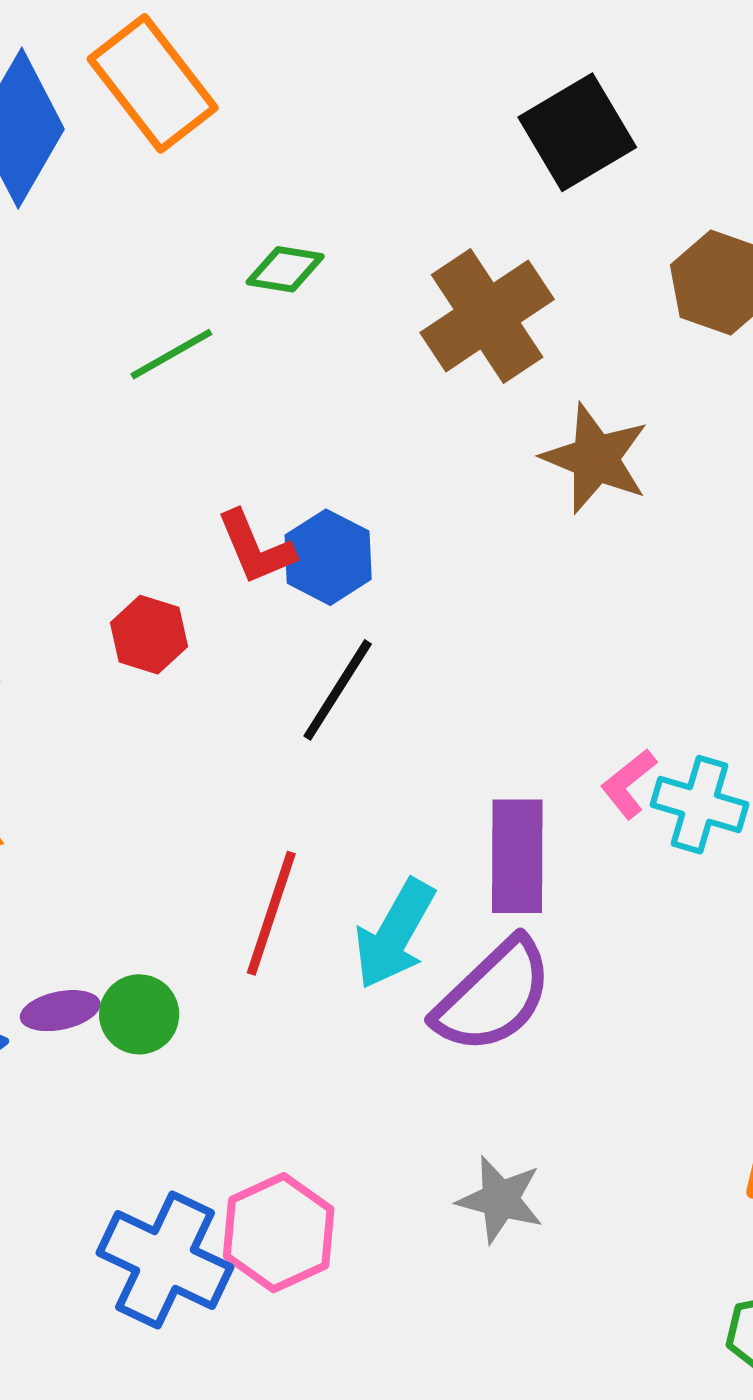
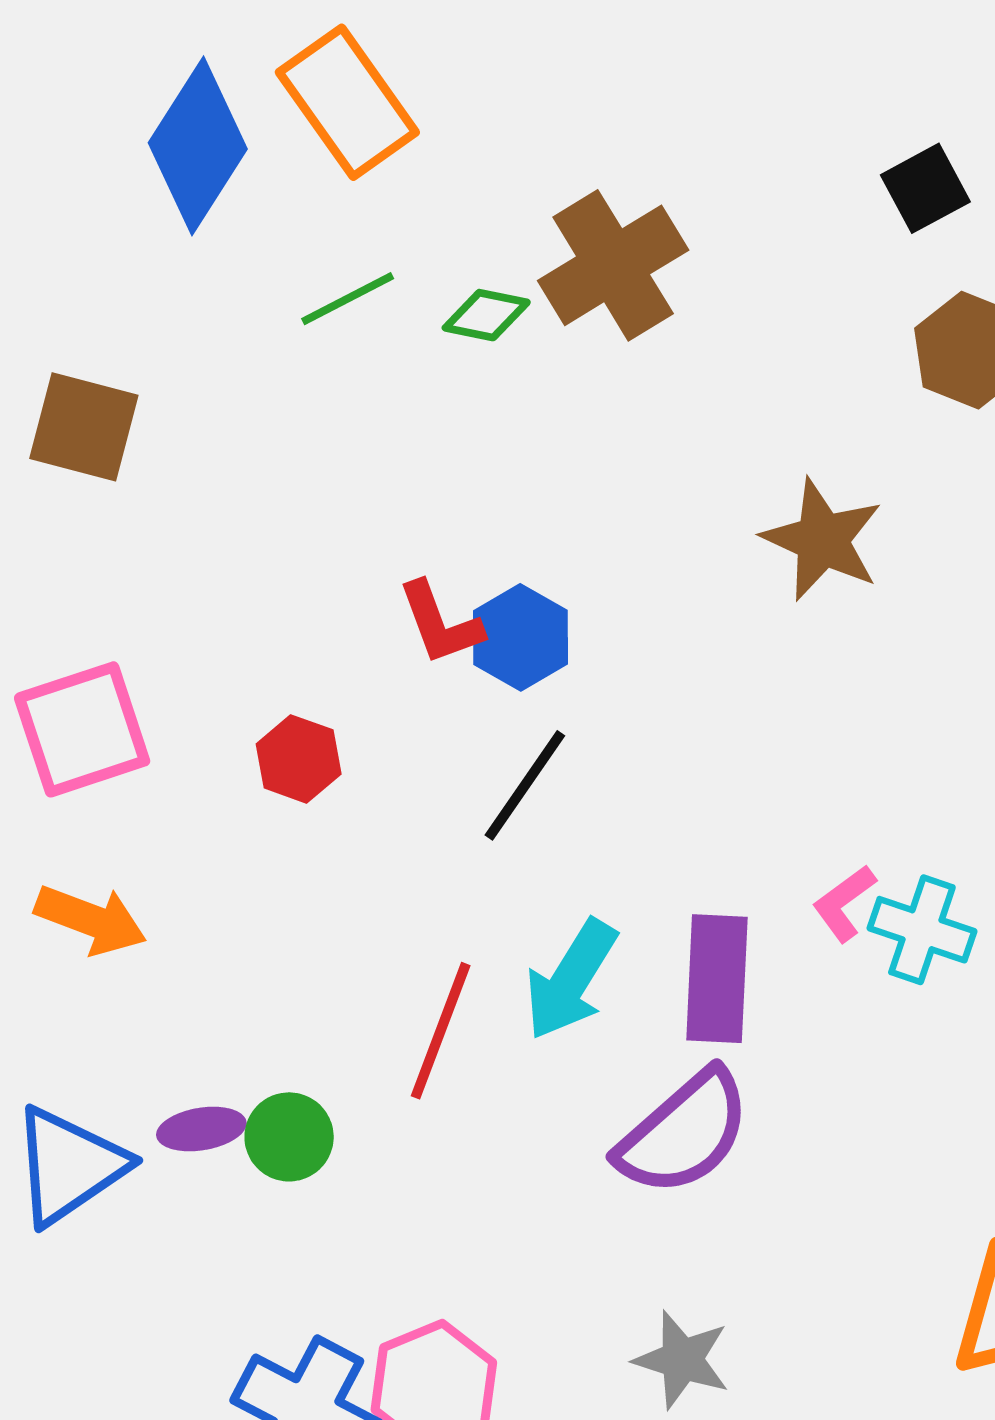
black square: (577, 132) -> (925, 188), moved, size x0.7
brown cross: (487, 316) -> (613, 265), moved
green line: (171, 354) -> (348, 299), moved
red hexagon: (149, 635) -> (299, 759), moved
cyan arrow: (395, 934) -> (571, 980), moved

